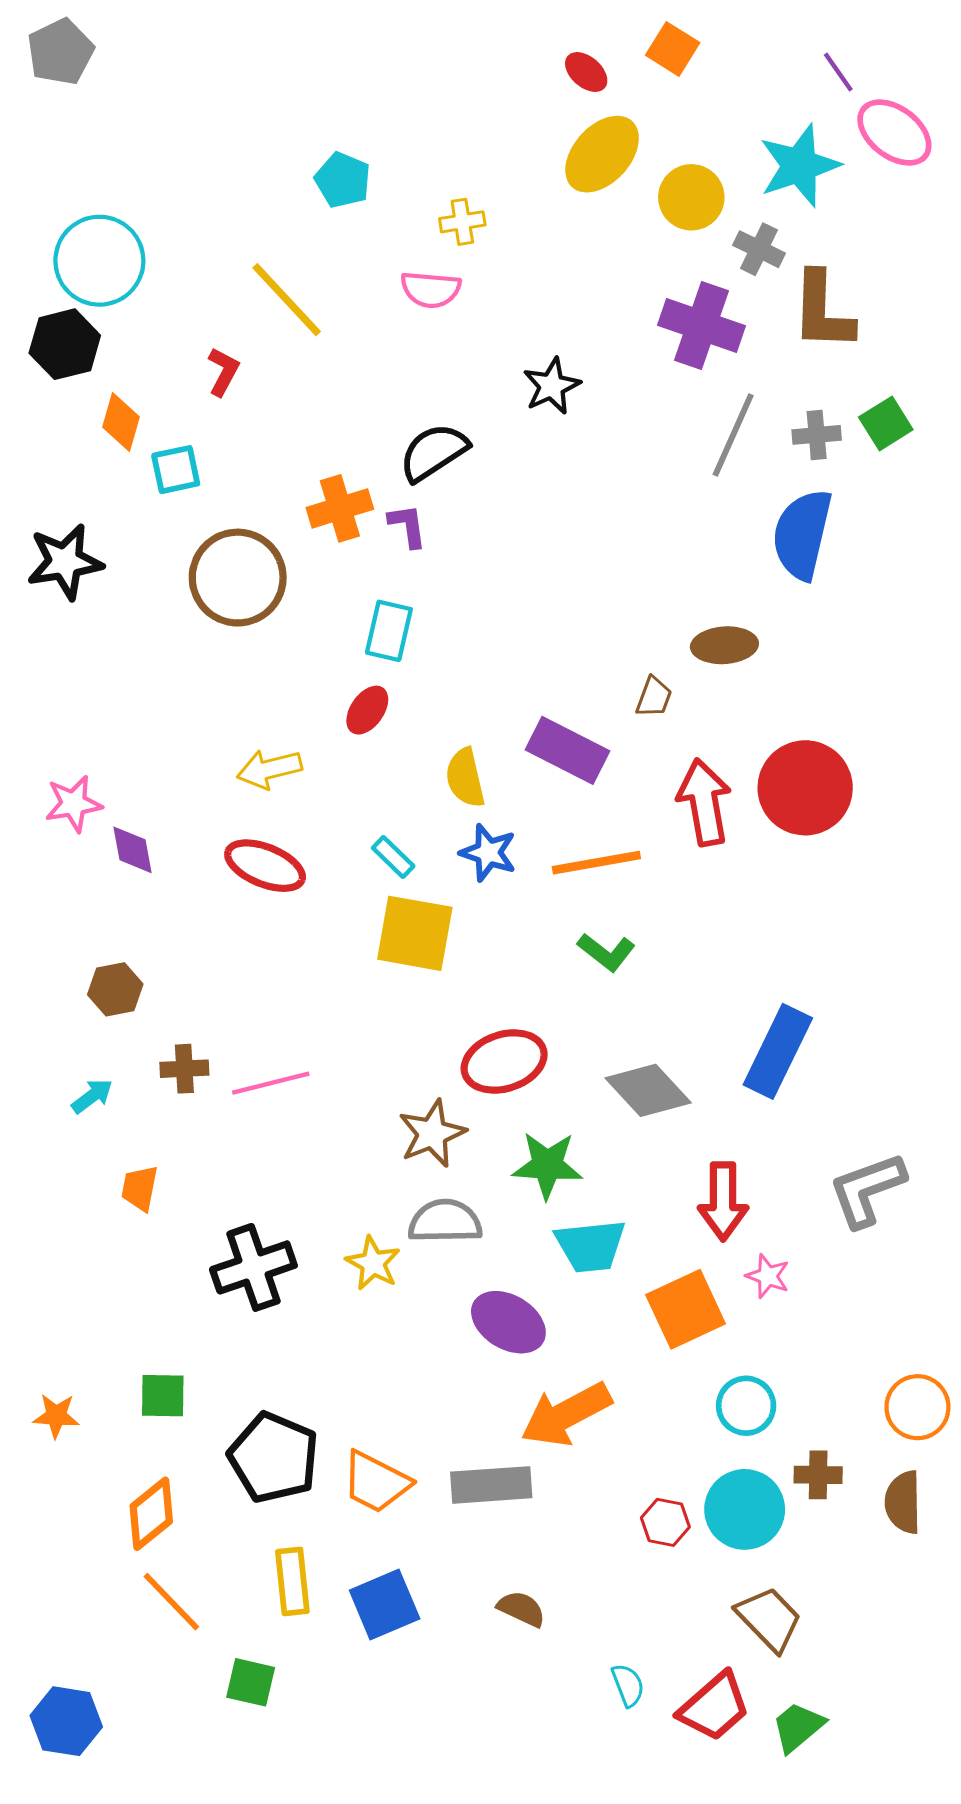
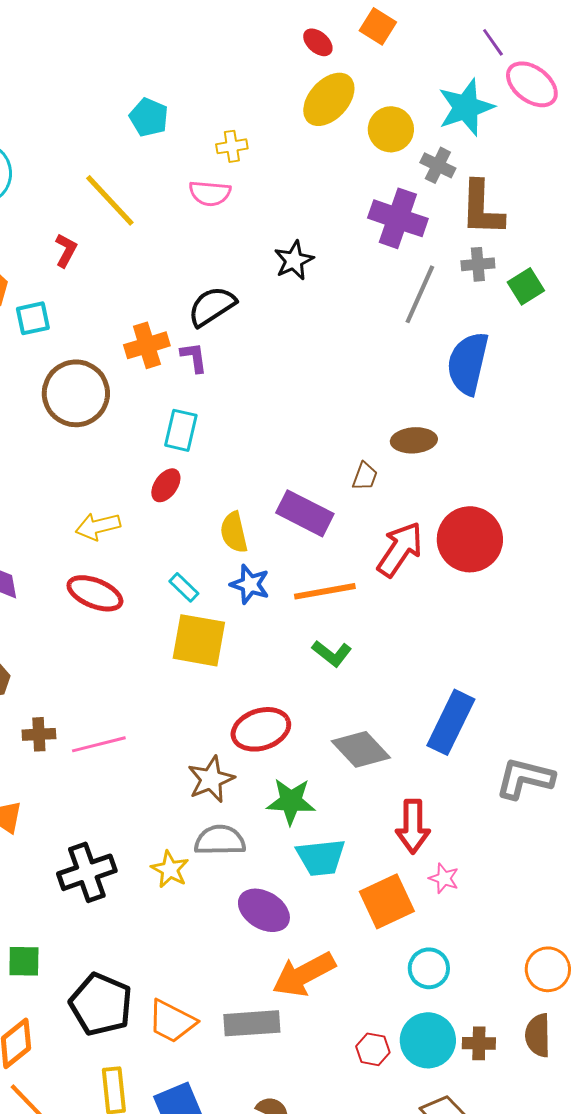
gray cross: (817, 435) -> (478, 264), moved
red arrow: (704, 802) -> (400, 549), turned 44
gray L-shape: (867, 1190) -> (525, 778), moved, turned 34
brown cross: (818, 1475) -> (479, 1043), moved

